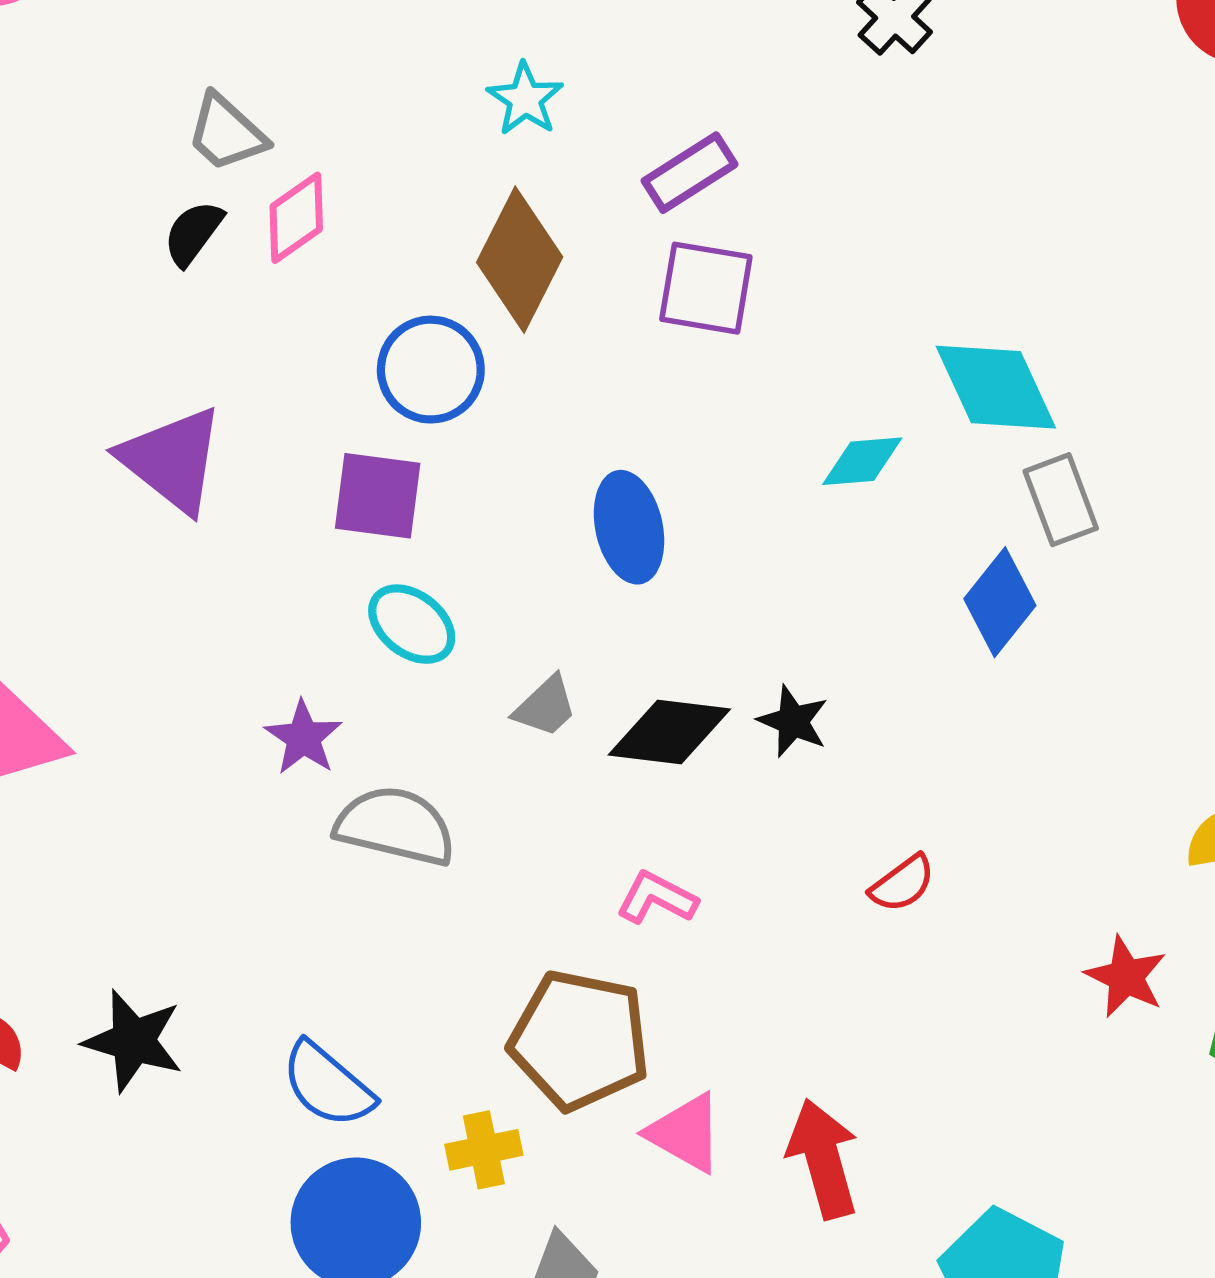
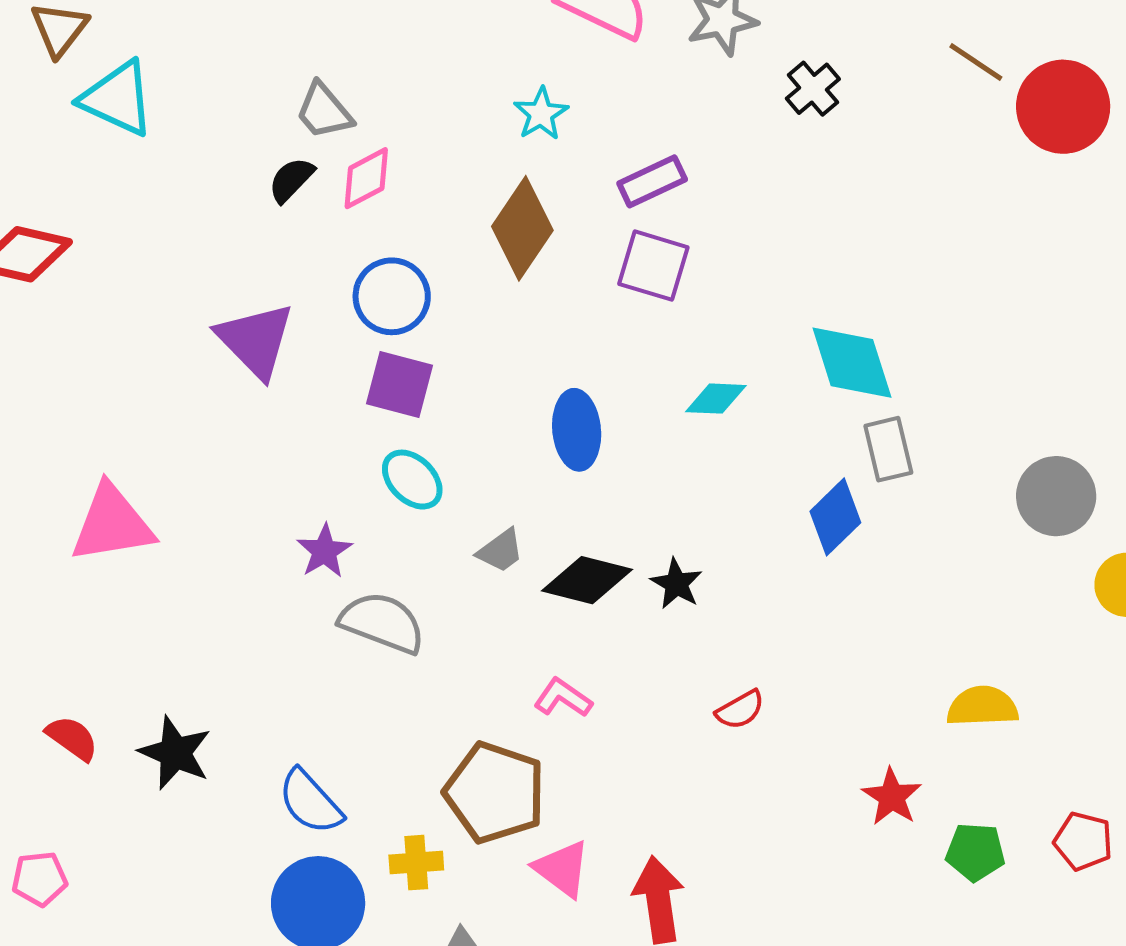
blue circle: (431, 370) -> (392, 296), moved
cyan diamond: (862, 461) -> (716, 399), moved

